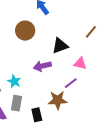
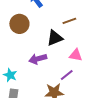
brown line: (91, 32) -> (69, 21), moved, turned 32

